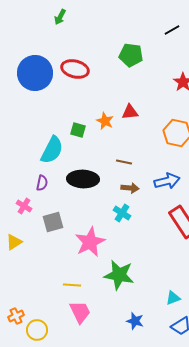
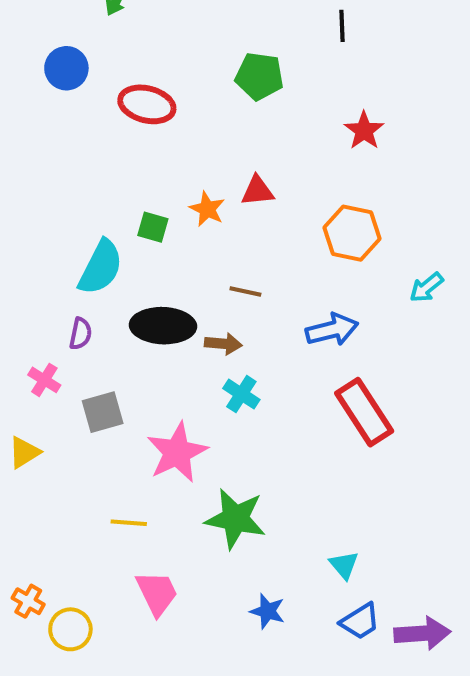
black line: (172, 30) -> (342, 26), turned -63
blue circle: (35, 73) -> (66, 68), moved, size x0.6
brown arrow: (130, 188) -> (223, 344), moved
yellow line: (72, 285) -> (129, 523), moved
cyan triangle: (173, 298) -> (344, 565), turned -49
orange cross: (16, 316) -> (28, 601), turned -35

